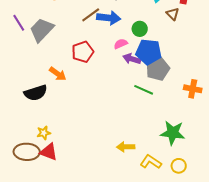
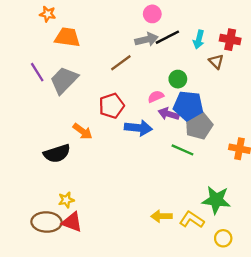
blue arrow: (109, 18) -> (138, 128), moved
yellow L-shape: (151, 162) -> (192, 220), moved

